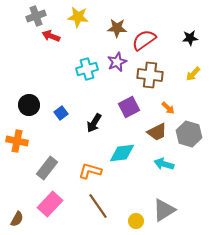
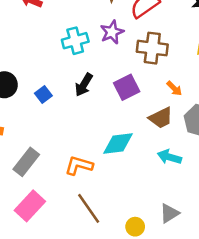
black arrow: (94, 123) -> (84, 85), moved
gray triangle: (164, 210) -> (169, 213), size x0.7

